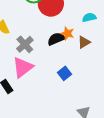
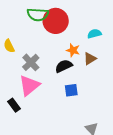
black semicircle: (56, 39) -> (64, 66), moved
blue square: (64, 73) -> (71, 90), turned 32

